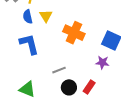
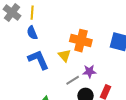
yellow triangle: (46, 16) -> (64, 55), moved
purple star: (102, 63) -> (89, 71), moved

